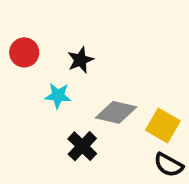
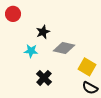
red circle: (24, 52) -> (13, 14), moved
gray diamond: (116, 112) -> (64, 48), moved

